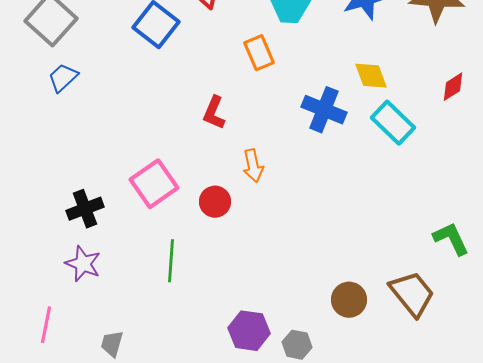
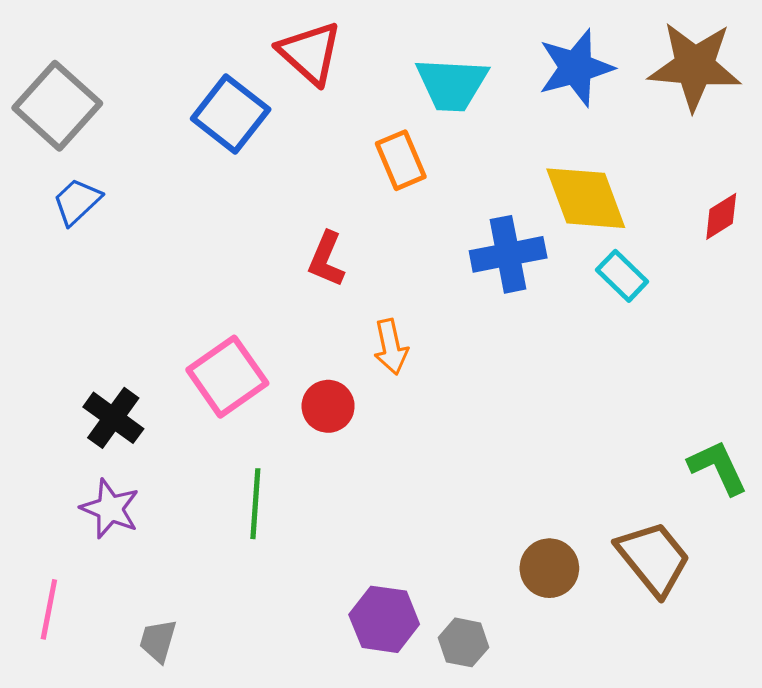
yellow diamond: (371, 76) -> (586, 198), size x1.5
blue cross: (324, 110) -> (508, 254), turned -33
cyan rectangle: (393, 123) -> (622, 276), size x0.7
black cross: (85, 209) -> (113, 418), turned -33

